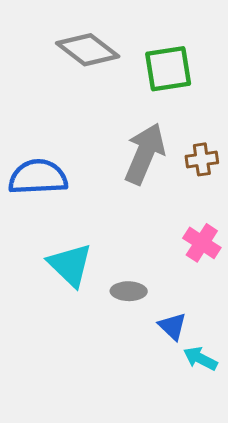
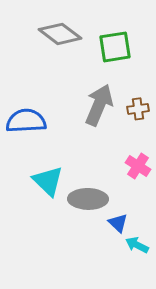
gray ellipse: (129, 291) -> (88, 199), size x1.6

